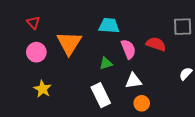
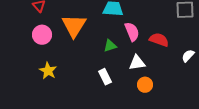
red semicircle: (156, 44) -> (159, 40), moved
white rectangle: (101, 95) -> (105, 77), size x0.7

